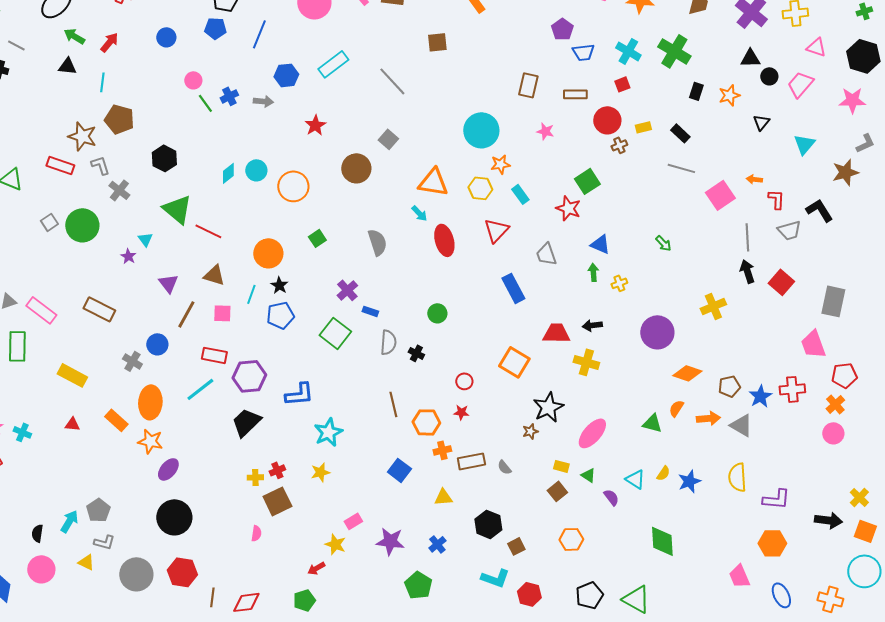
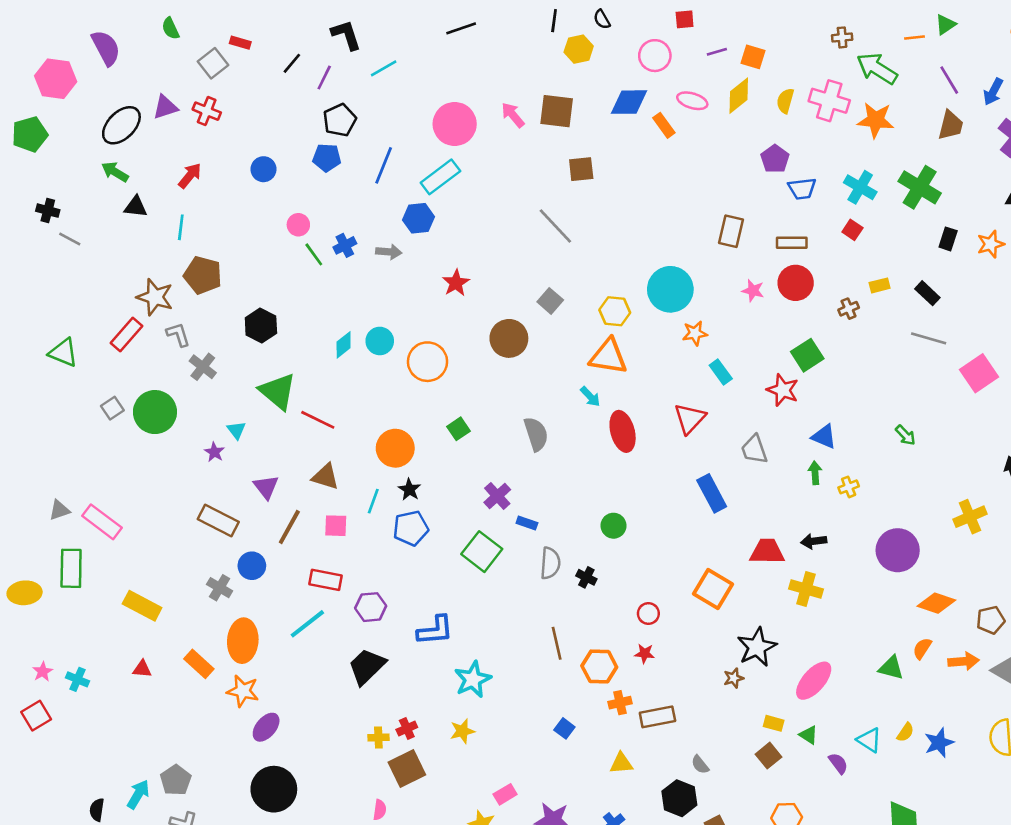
green arrow: (74, 36) -> (115, 172), moved
brown square: (437, 42) -> (581, 169), moved
gray line: (16, 45) -> (70, 239), moved
cyan rectangle: (333, 64) -> (440, 177), moved
red square: (622, 84) -> (852, 230), turned -35
red circle: (607, 120) -> (796, 283), moved
red rectangle: (60, 165) -> (127, 335), turned -68
yellow hexagon: (480, 188) -> (615, 311), moved
brown rectangle: (99, 309) -> (218, 521), moved
purple hexagon: (249, 376) -> (371, 607), size x0.7
gray semicircle: (504, 467) -> (700, 765), moved
blue square: (399, 470) -> (564, 728), size x0.7

